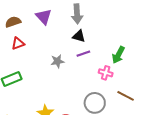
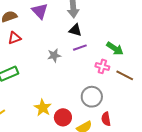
green arrow: (118, 55) -> (115, 48), turned -84
brown line: (126, 96) -> (125, 75), moved

